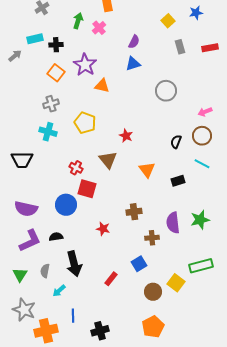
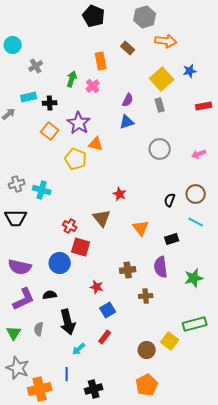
yellow square: (168, 21) -> (162, 79), size x1.6
gray rectangle: (180, 47) -> (160, 105), moved
gray cross: (51, 104) -> (17, 184), moved
pink arrow: (205, 112) -> (199, 154), moved
yellow pentagon: (85, 123) -> (76, 159), moved
purple semicircle: (173, 223) -> (161, 267), moved
blue square: (139, 264) -> (108, 310), moved
cyan arrow: (59, 291) -> (79, 349), moved

